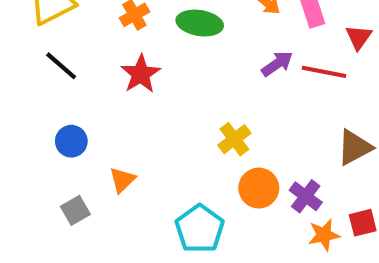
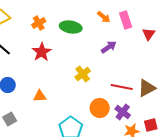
red line: (324, 72) -> (122, 87), moved
yellow cross: (234, 139) -> (83, 74), moved
orange triangle: (122, 180) -> (40, 96), moved, turned 40

